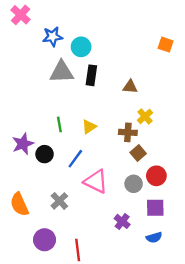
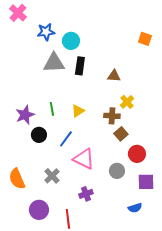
purple star: (23, 144) -> (25, 115), moved
gray circle: (134, 184) -> (117, 171), moved
purple square: (155, 208) -> (146, 182), moved
purple cross: (122, 221) -> (86, 194), moved, turned 32

